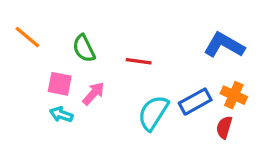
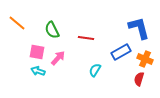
blue L-shape: (224, 45) -> (139, 28), turned 45
blue rectangle: (195, 102) -> (121, 52), moved
cyan semicircle: (153, 113) -> (95, 70), size x0.6

